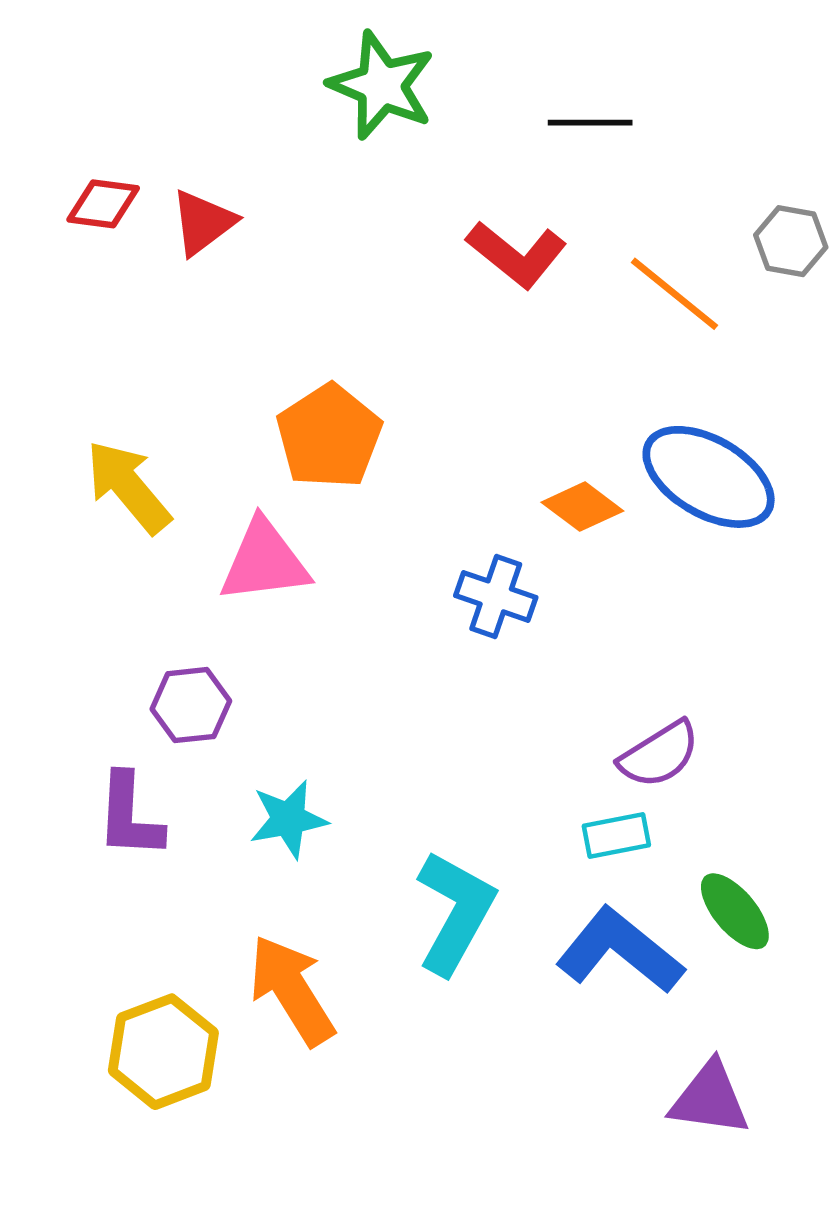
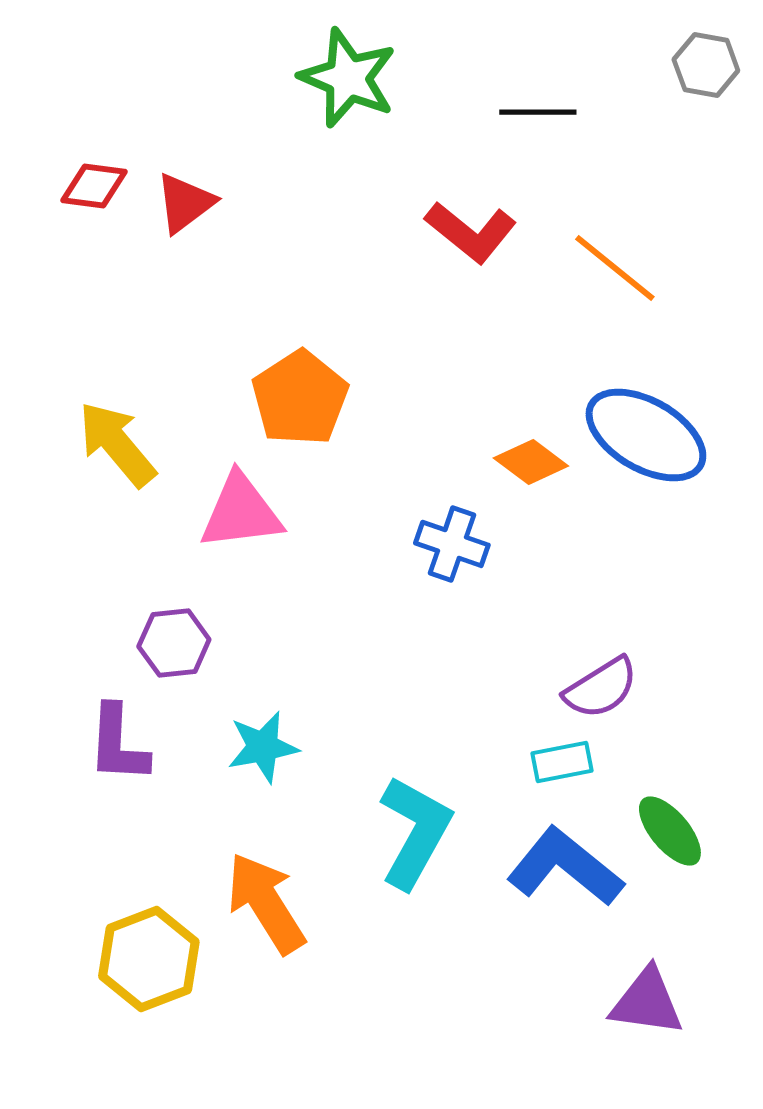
gray hexagon: (791, 241) -> (706, 65), moved

